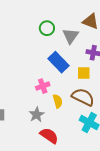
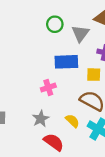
blue rectangle: (59, 62) -> (66, 62), turned -50
yellow semicircle: (58, 101) -> (72, 121), moved, turned -32

